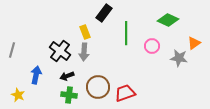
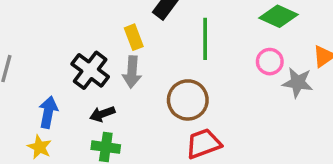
pink circle: (152, 46) -> (270, 62), moved
brown circle: (98, 87) -> (188, 100), moved
yellow star: (18, 95) -> (40, 147), moved

